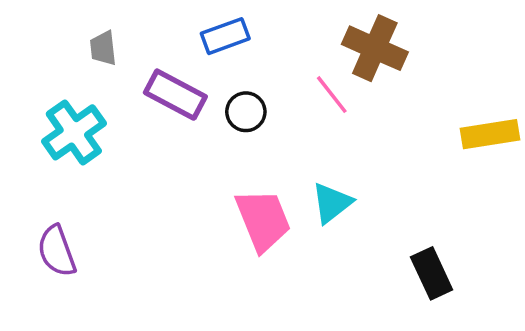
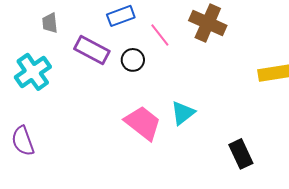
pink line: (332, 95) -> (160, 35), moved
pink trapezoid: (263, 220) -> (143, 123), turned -30

